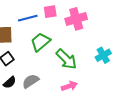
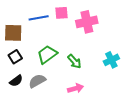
green trapezoid: (40, 42) -> (47, 54), moved
green arrow: (66, 59) -> (74, 61), size x0.7

